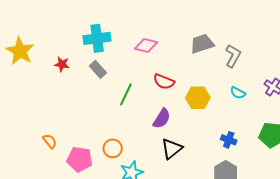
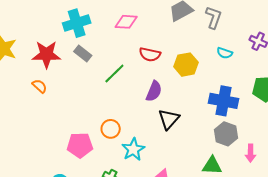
red star: (62, 64) -> (46, 54), size x1.8
green line: (126, 94) -> (114, 73), turned 30
blue cross: (229, 140) -> (224, 101), size x1.8
orange semicircle: (50, 141) -> (40, 86), moved

